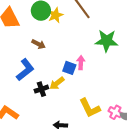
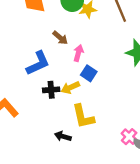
pink arrow: (81, 63) -> (78, 53), moved
yellow L-shape: (90, 108) -> (83, 116), moved

